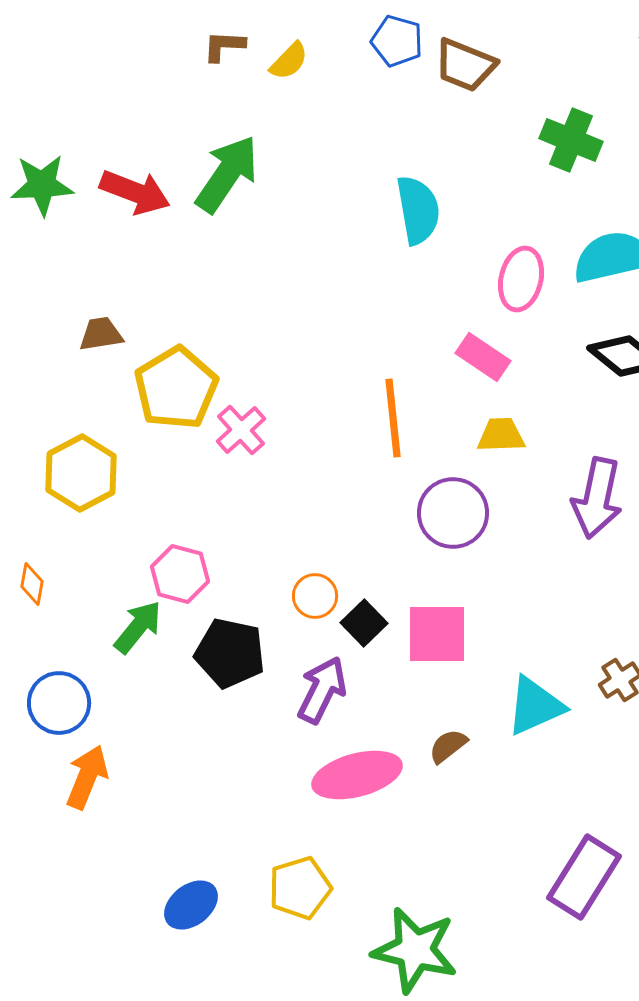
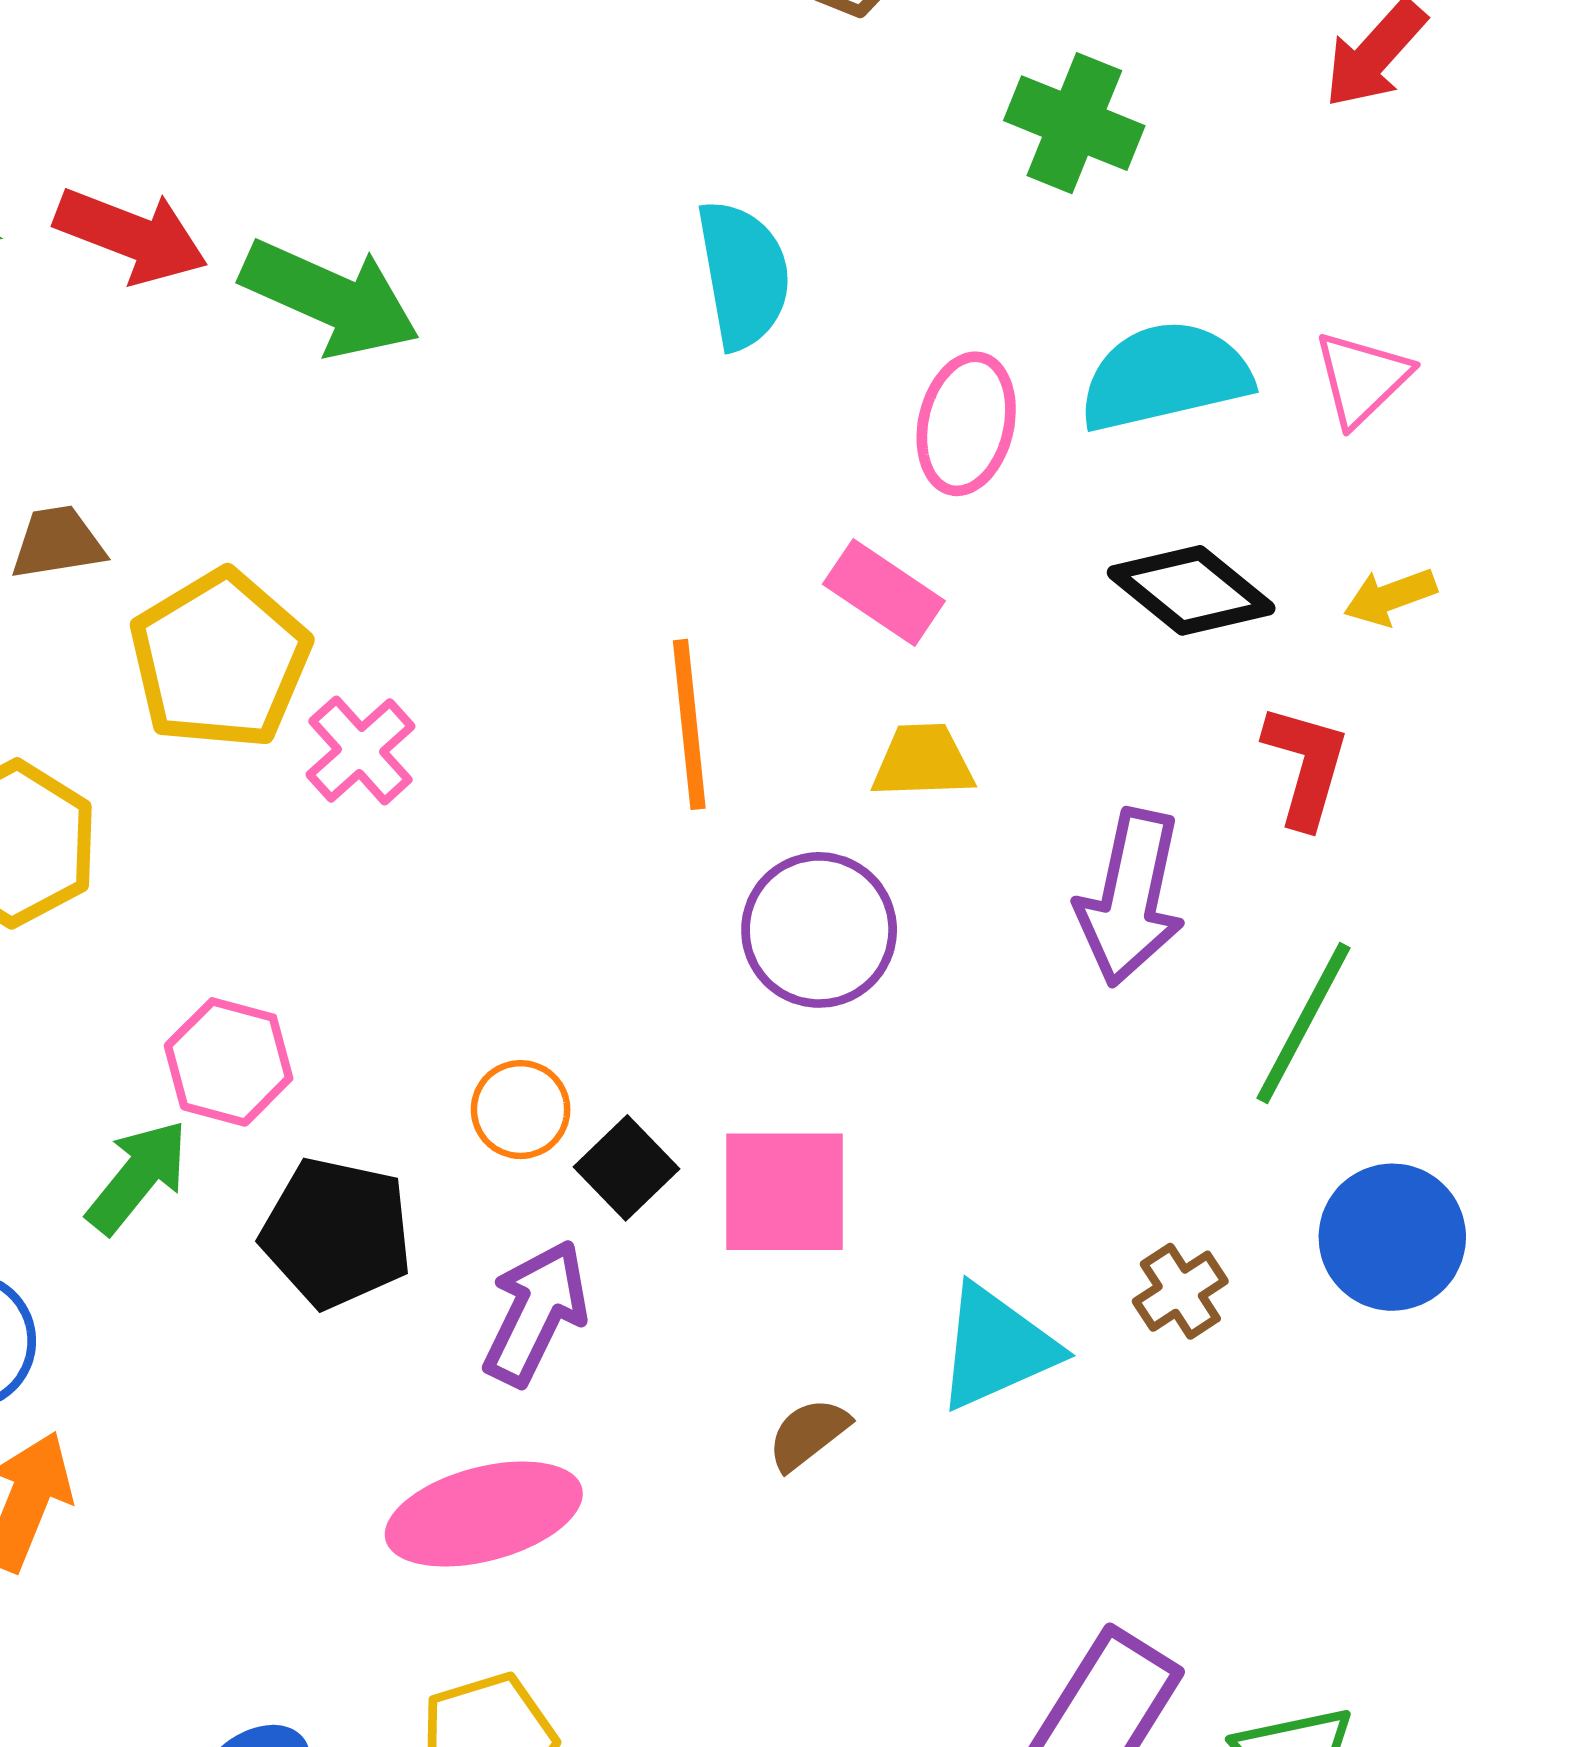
green arrow: (227, 174) -> (330, 298), moved, turned 80
pink ellipse: (357, 775) -> (484, 1514), moved

